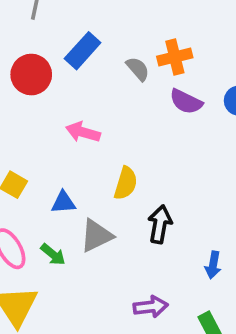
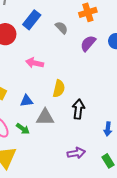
orange cross: (175, 57) -> (88, 12), moved
purple semicircle: (186, 102) -> (88, 43), turned 108
gray triangle: (96, 236) -> (45, 117), turned 30

